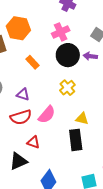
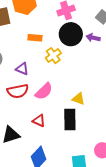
orange rectangle: (32, 62) -> (35, 38), turned -48
yellow cross: (67, 88) -> (53, 56), moved
red triangle: (33, 142) -> (39, 121), moved

